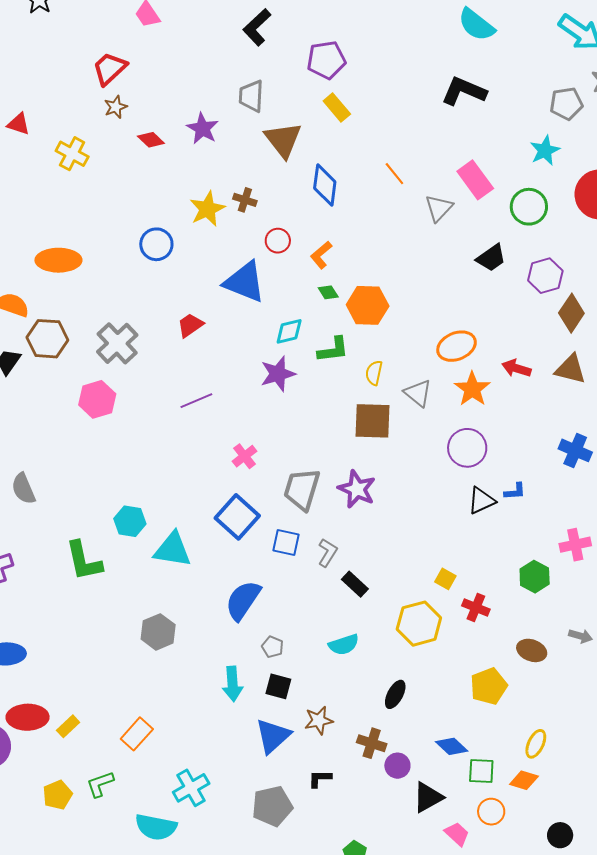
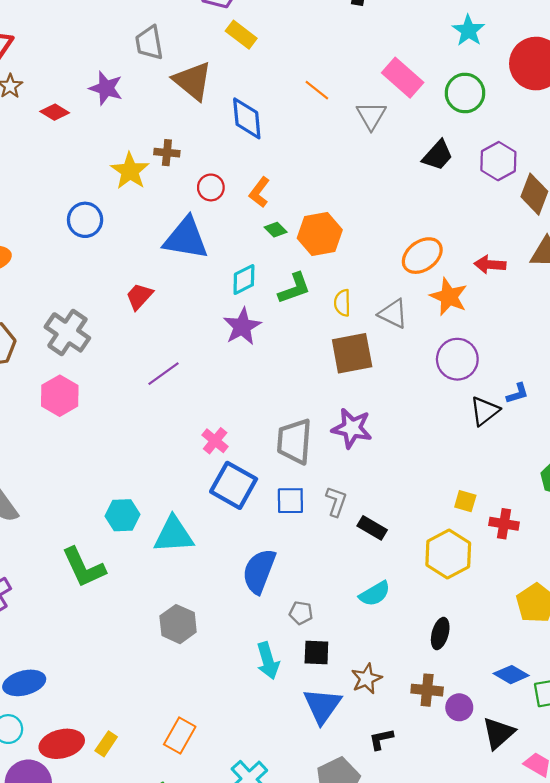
pink cross: (244, 456) -> (215, 441), moved

